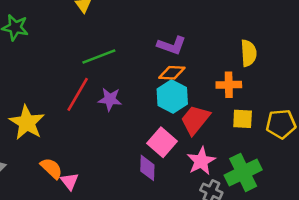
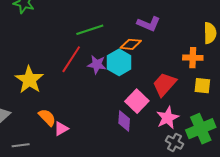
orange diamond: (172, 73) -> (131, 44), moved
cyan hexagon: (172, 96) -> (119, 62), moved
pink triangle: (70, 181) -> (61, 129), turned 35

